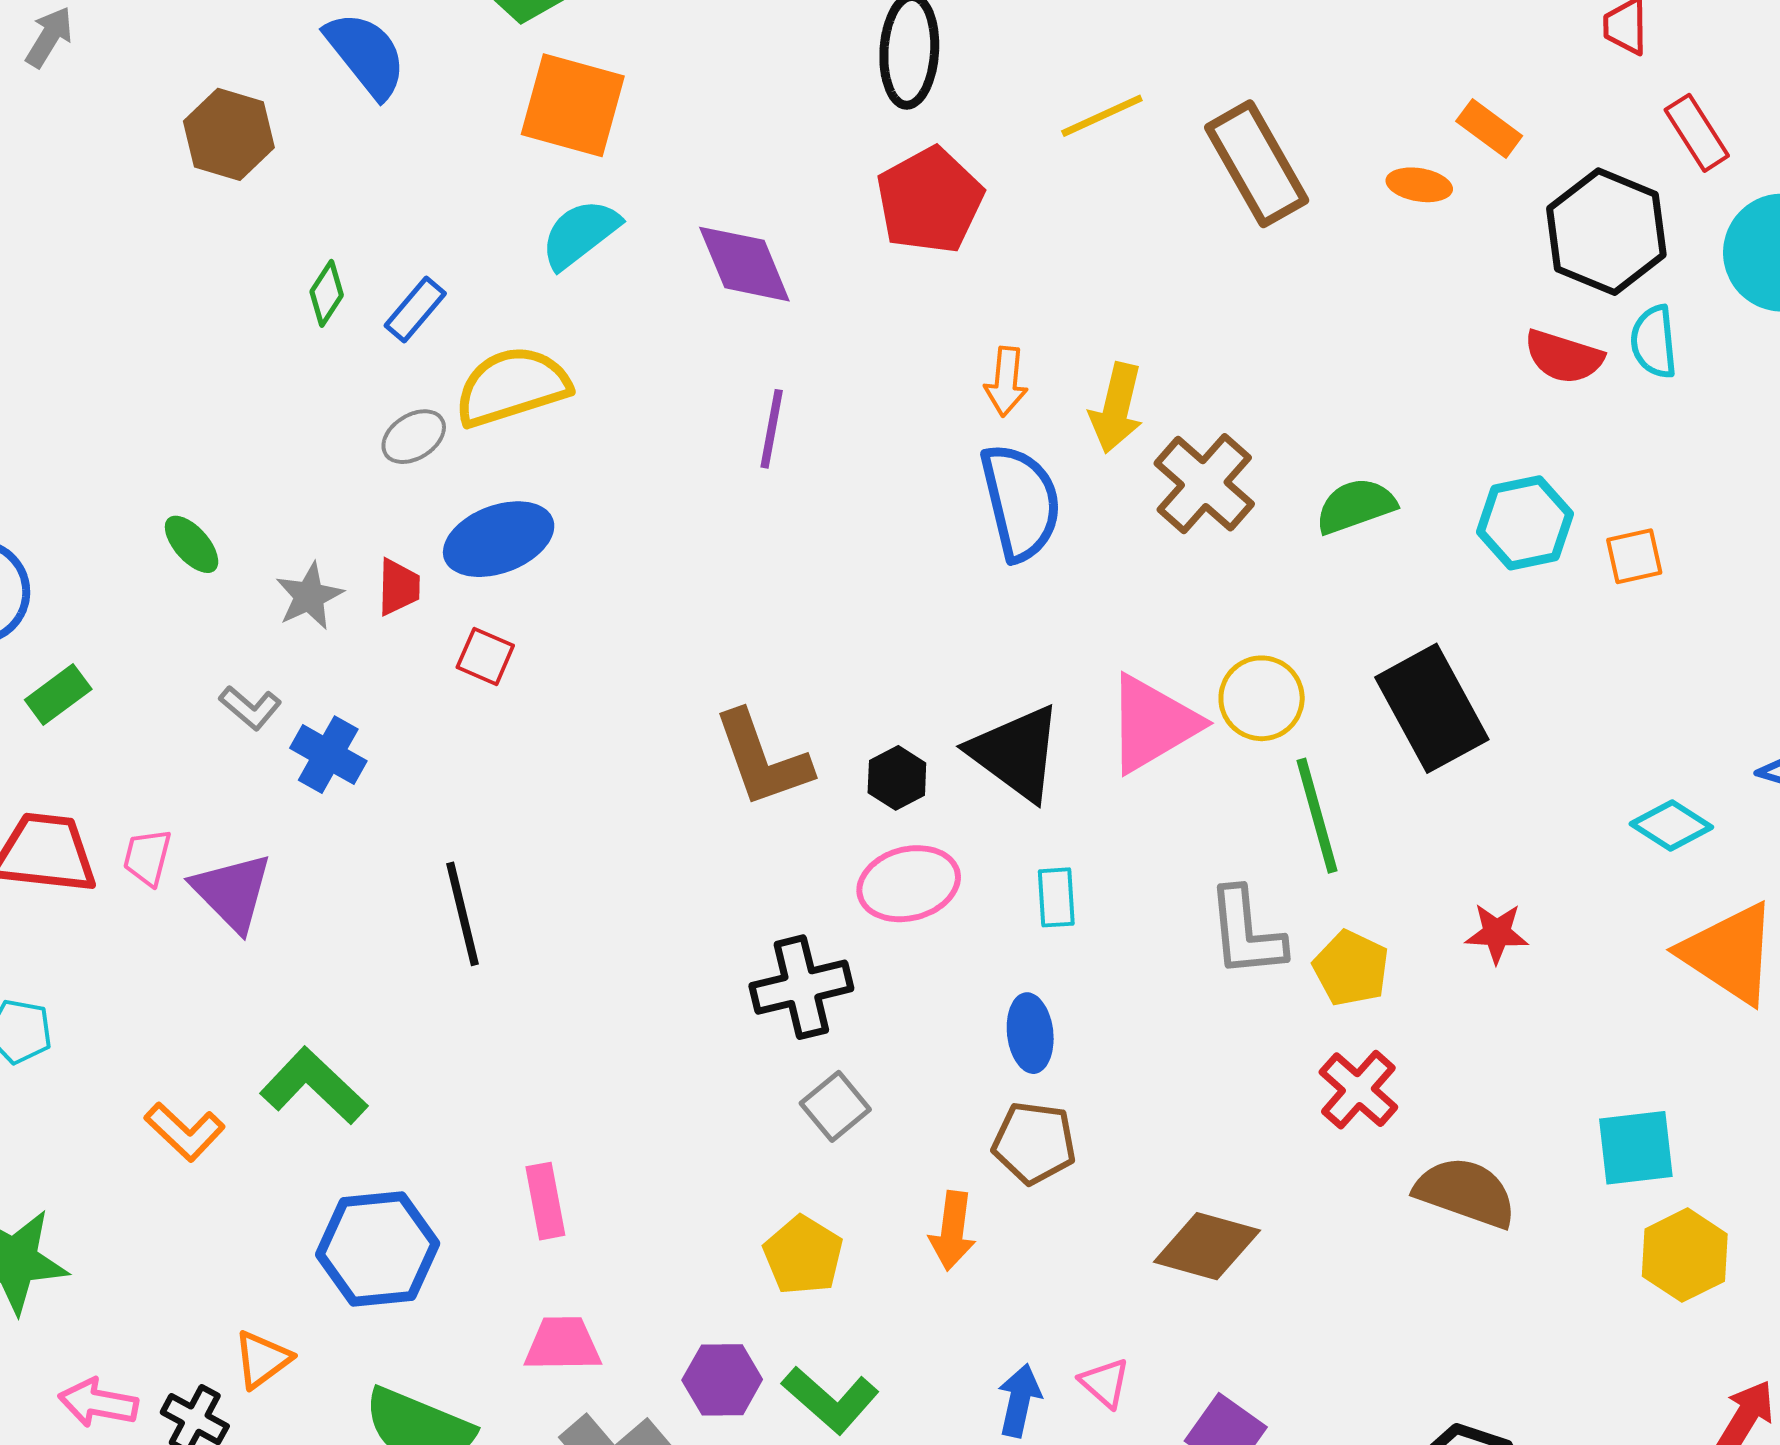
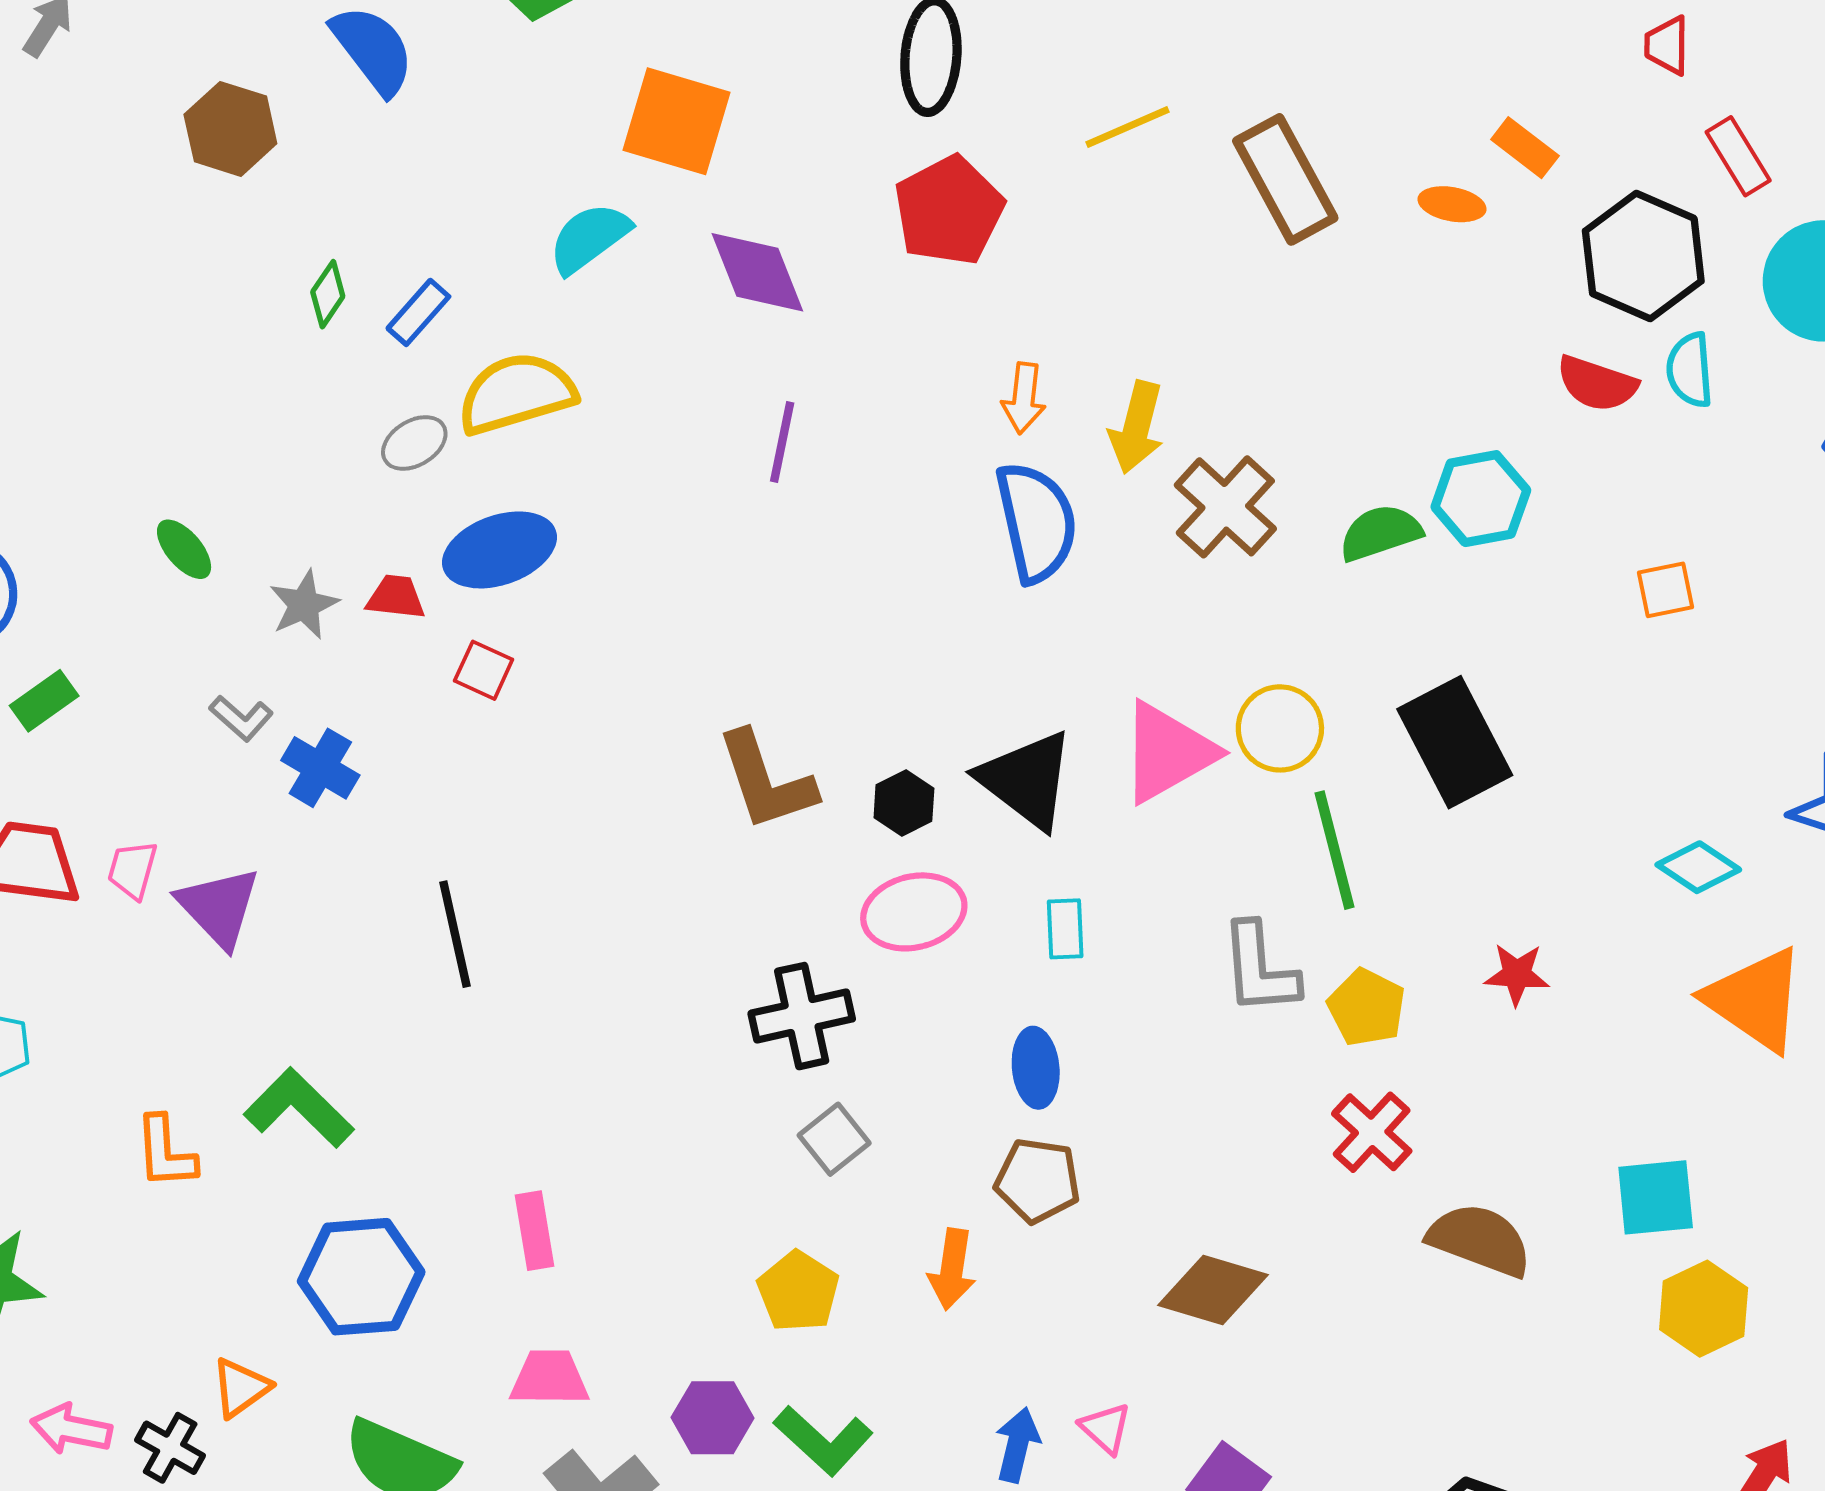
orange square: (573, 105) -> (676, 121), moved
cyan hexagon: (1525, 523) -> (1481, 499), moved
red trapezoid: (399, 587) -> (396, 597), turned -86
orange L-shape: (185, 1132) -> (165, 1152), turned 42

